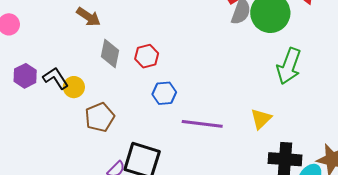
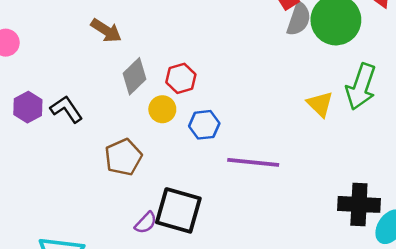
gray diamond: (110, 53) -> (135, 76), turned 36
yellow circle: (74, 87) -> (162, 109), moved
yellow triangle: (261, 119) -> (320, 104), moved, turned -30

